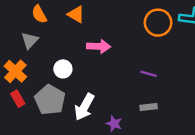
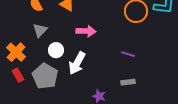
gray triangle: (30, 40) -> (40, 30), moved
white arrow: (84, 107) -> (77, 63), moved

